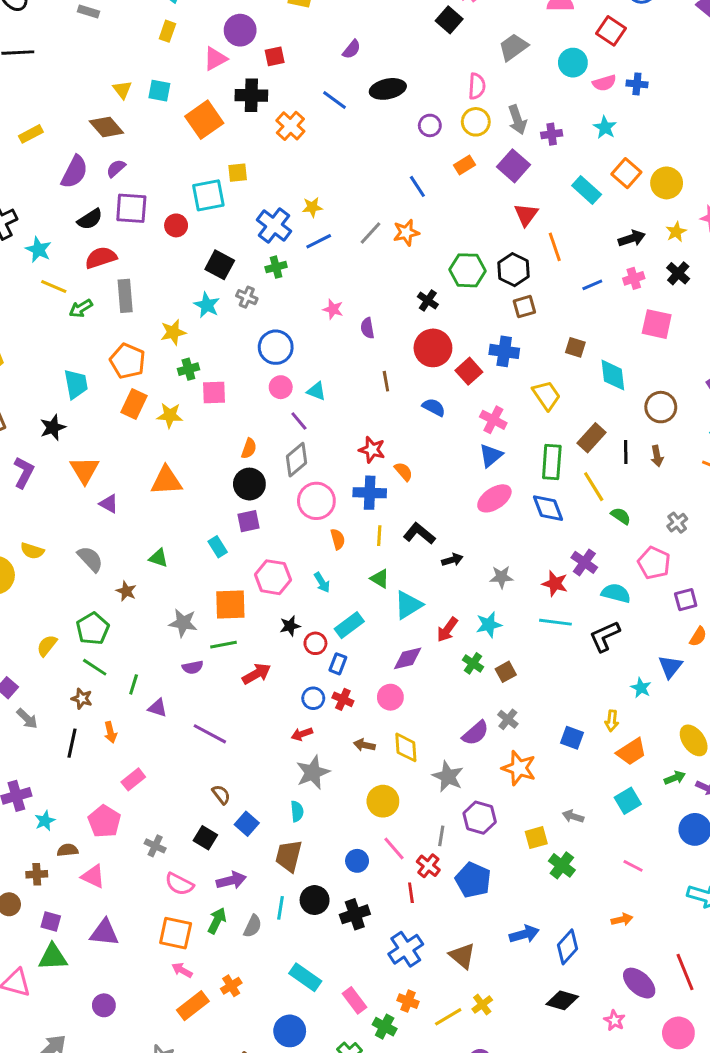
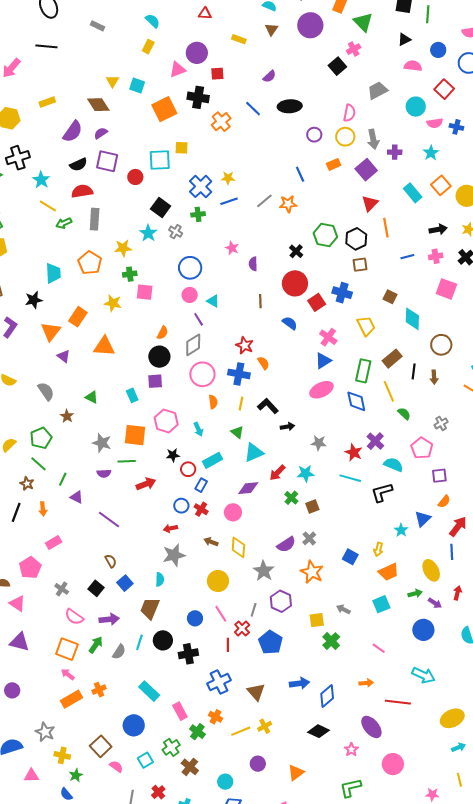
orange rectangle: (134, 404) -> (78, 317), moved
red line: (685, 972) -> (398, 702), moved, turned -70

